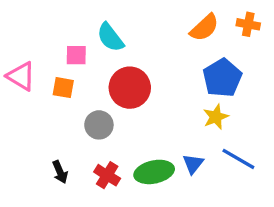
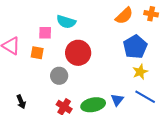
cyan semicircle: (110, 37) -> (66, 22), turned -36
yellow star: (216, 117) -> (140, 72), moved
black arrow: (60, 172) -> (21, 102), moved

